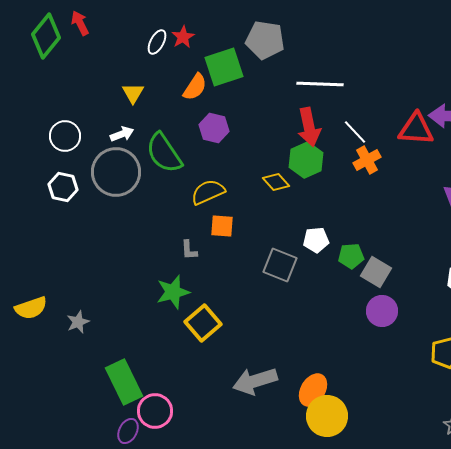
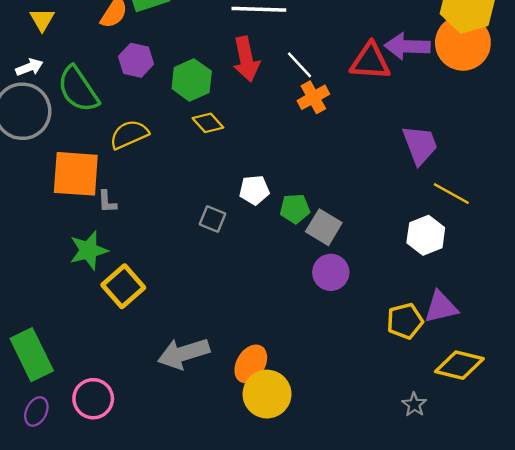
green hexagon: (306, 160) -> (192, 80), moved
orange square: (222, 226) -> (76, 174), moved, size x1.8
gray square: (280, 265) -> (213, 219), size x0.7
pink circle: (155, 411) -> (93, 399), moved

